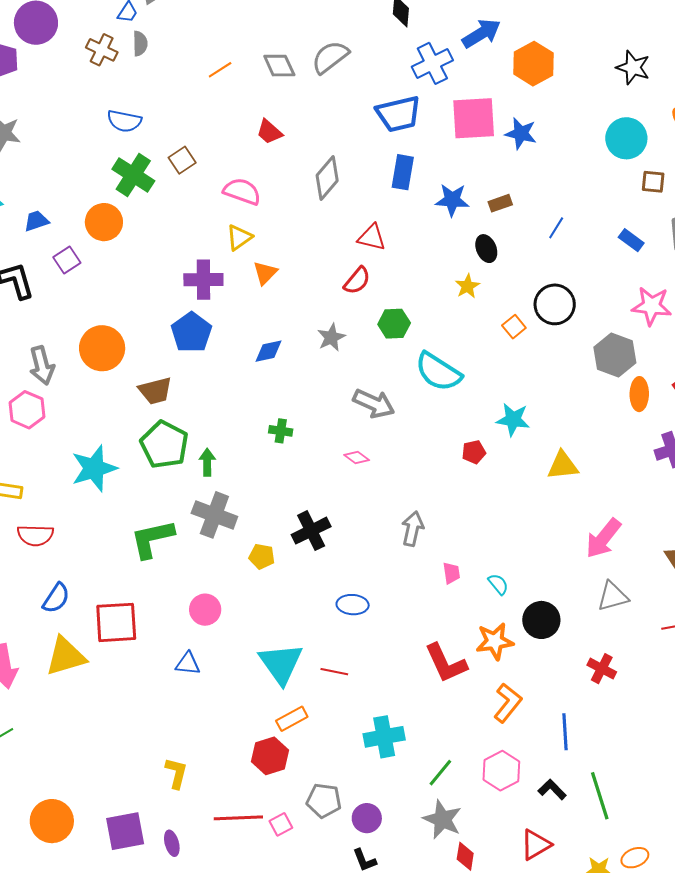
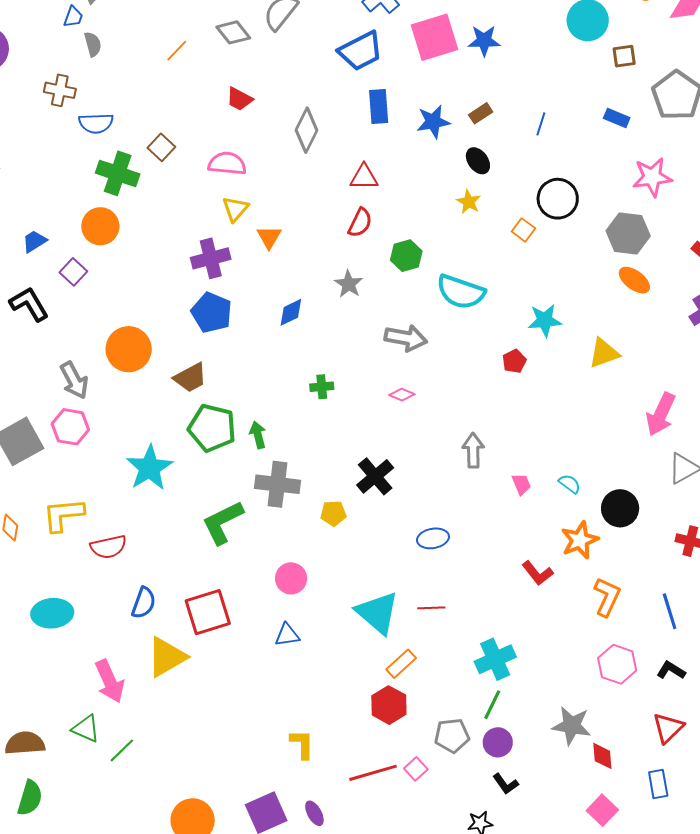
brown cross: (102, 50) -> (60, 90), moved
orange ellipse: (639, 394) -> (634, 280), moved, turned -40
red L-shape: (446, 663) -> (538, 573), size x0.7
green line: (440, 773) -> (492, 705), moved

